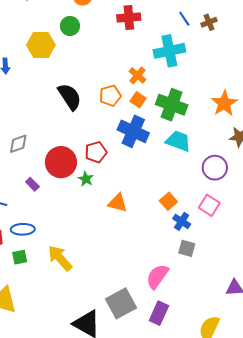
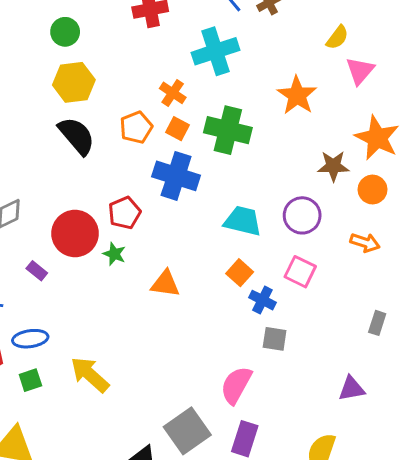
yellow hexagon: (41, 45) -> (74, 82), moved
orange star: (224, 103) -> (297, 95), moved
cyan trapezoid: (178, 141) -> (243, 221), moved

